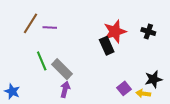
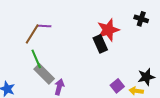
brown line: (30, 23) -> (32, 34), moved
black cross: (148, 32) -> (141, 19), moved
gray rectangle: (62, 69) -> (44, 74), moved

